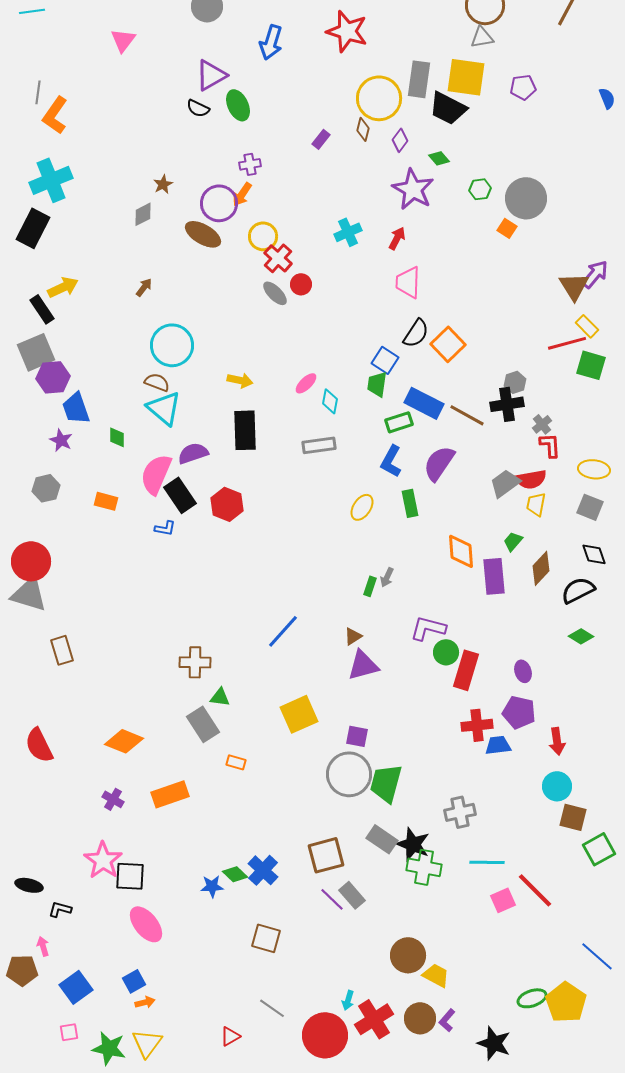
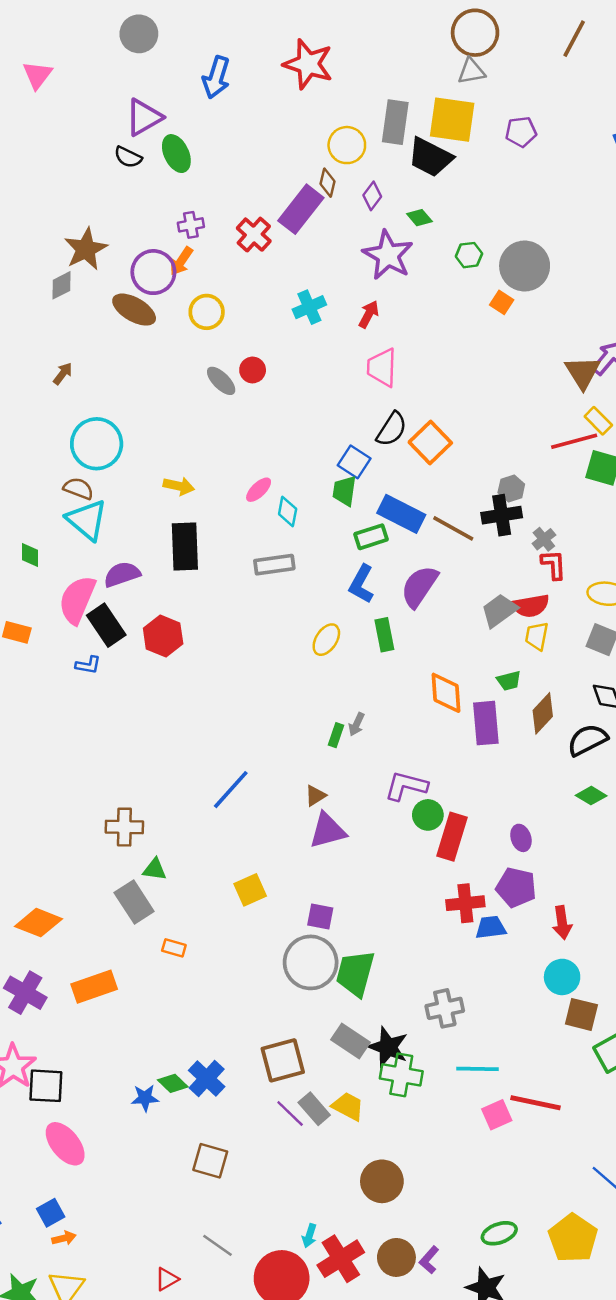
yellow circle: (379, 98) -> (347, 145), size x0.7
purple rectangle: (321, 139) -> (301, 209), moved, size x2.0
brown star: (163, 184) -> (86, 249), size x1.8
red cross: (278, 258) -> (254, 235), moved
green trapezoid: (513, 541) -> (509, 681), turned -145
yellow square: (299, 714) -> (250, 890), size x0.7
purple cross: (113, 799) -> (25, 993), size x1.6
red line: (535, 890) -> (535, 1103), turned -33
yellow trapezoid: (436, 975) -> (348, 1106), moved
green ellipse: (532, 998) -> (499, 1233), moved

